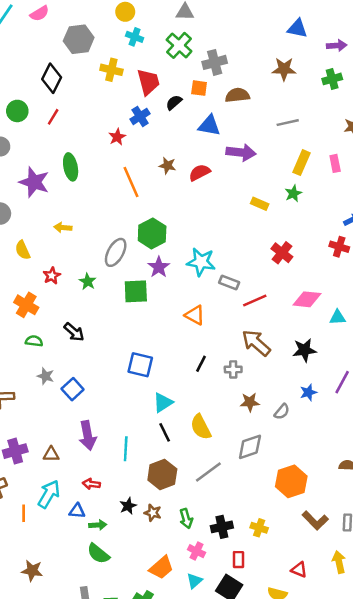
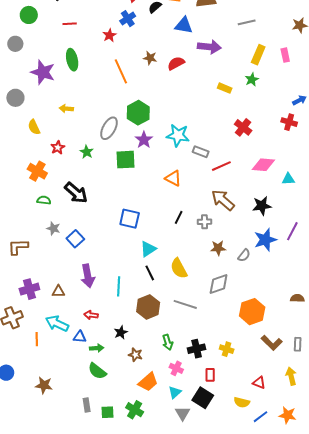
red line: (53, 117) -> (70, 24), moved, turned 56
black arrow: (74, 332) -> (76, 193), size x1.4
blue star: (308, 392) -> (265, 240), size x1.6
gray line: (208, 472) -> (185, 304), turned 55
cyan arrow: (49, 494) -> (57, 323), turned -95
brown star: (153, 513) -> (135, 355), moved

